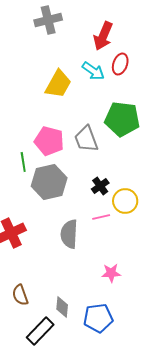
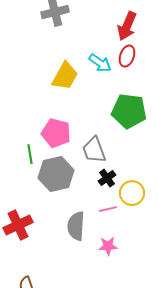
red arrow: (103, 36) -> (127, 26), moved
gray trapezoid: (86, 139) -> (94, 150), moved
pink star: (111, 273) -> (108, 246), moved

